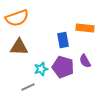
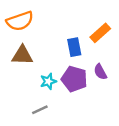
orange rectangle: (85, 28) -> (100, 33), turned -48
gray line: (28, 87) -> (40, 110), moved

